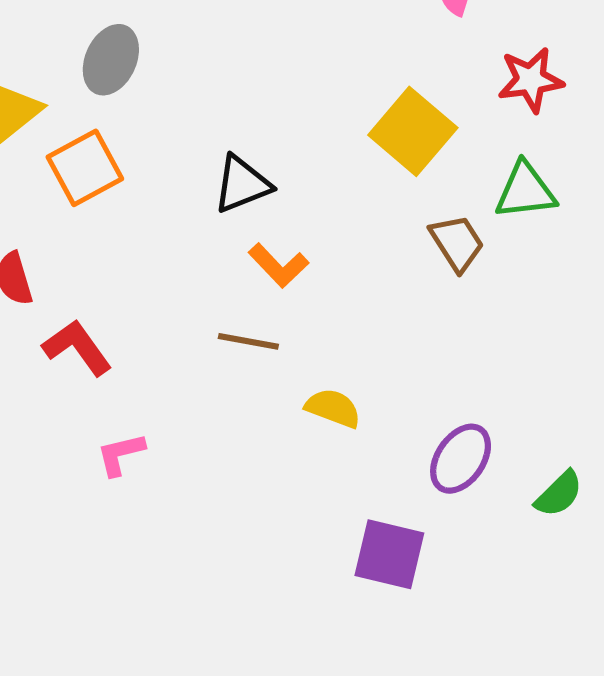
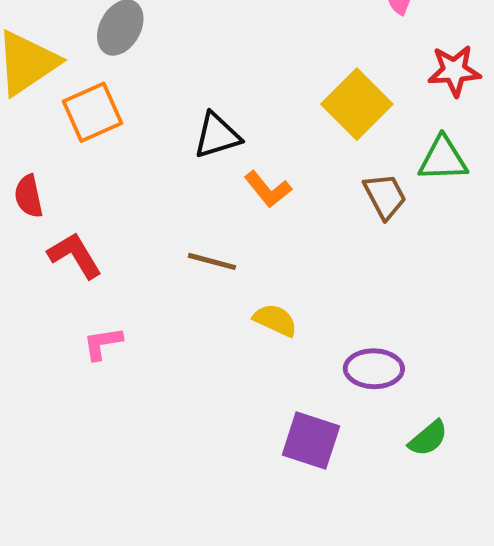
orange L-shape: (279, 265) -> (268, 189), moved
purple ellipse: (461, 459) -> (374, 369), turned 52
green semicircle: (559, 494) -> (428, 438), moved

